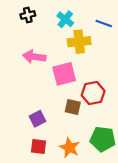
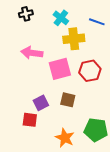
red hexagon: (93, 93) -> (90, 71), moved
purple square: (37, 119) -> (41, 103), moved
red square: (39, 147) -> (30, 120), moved

